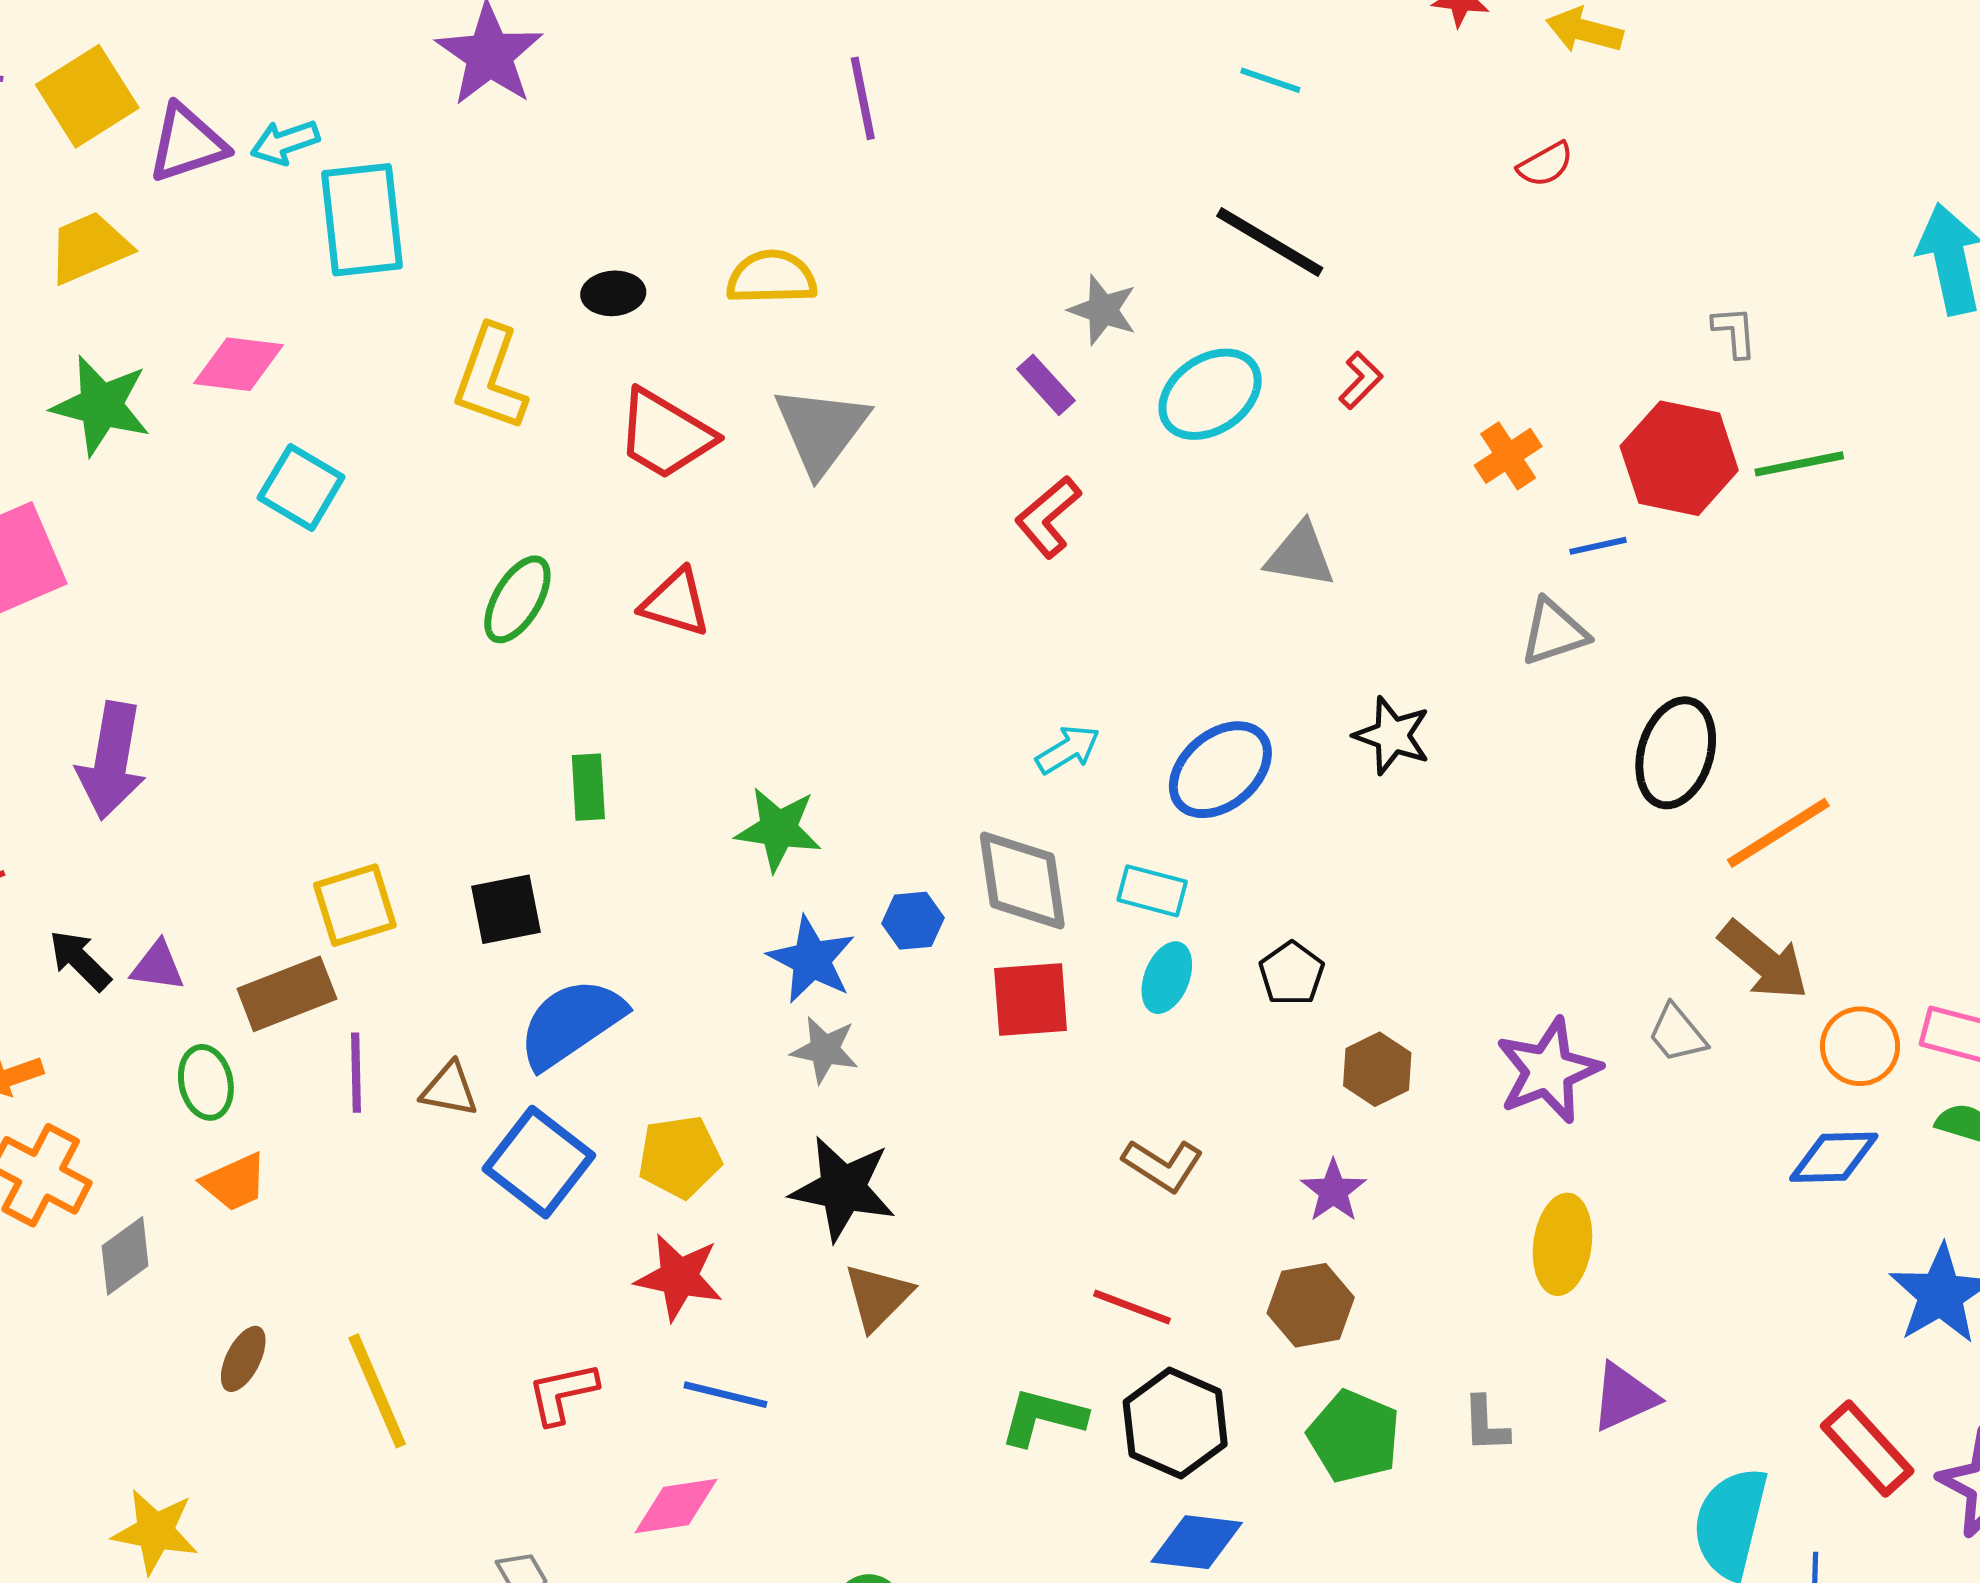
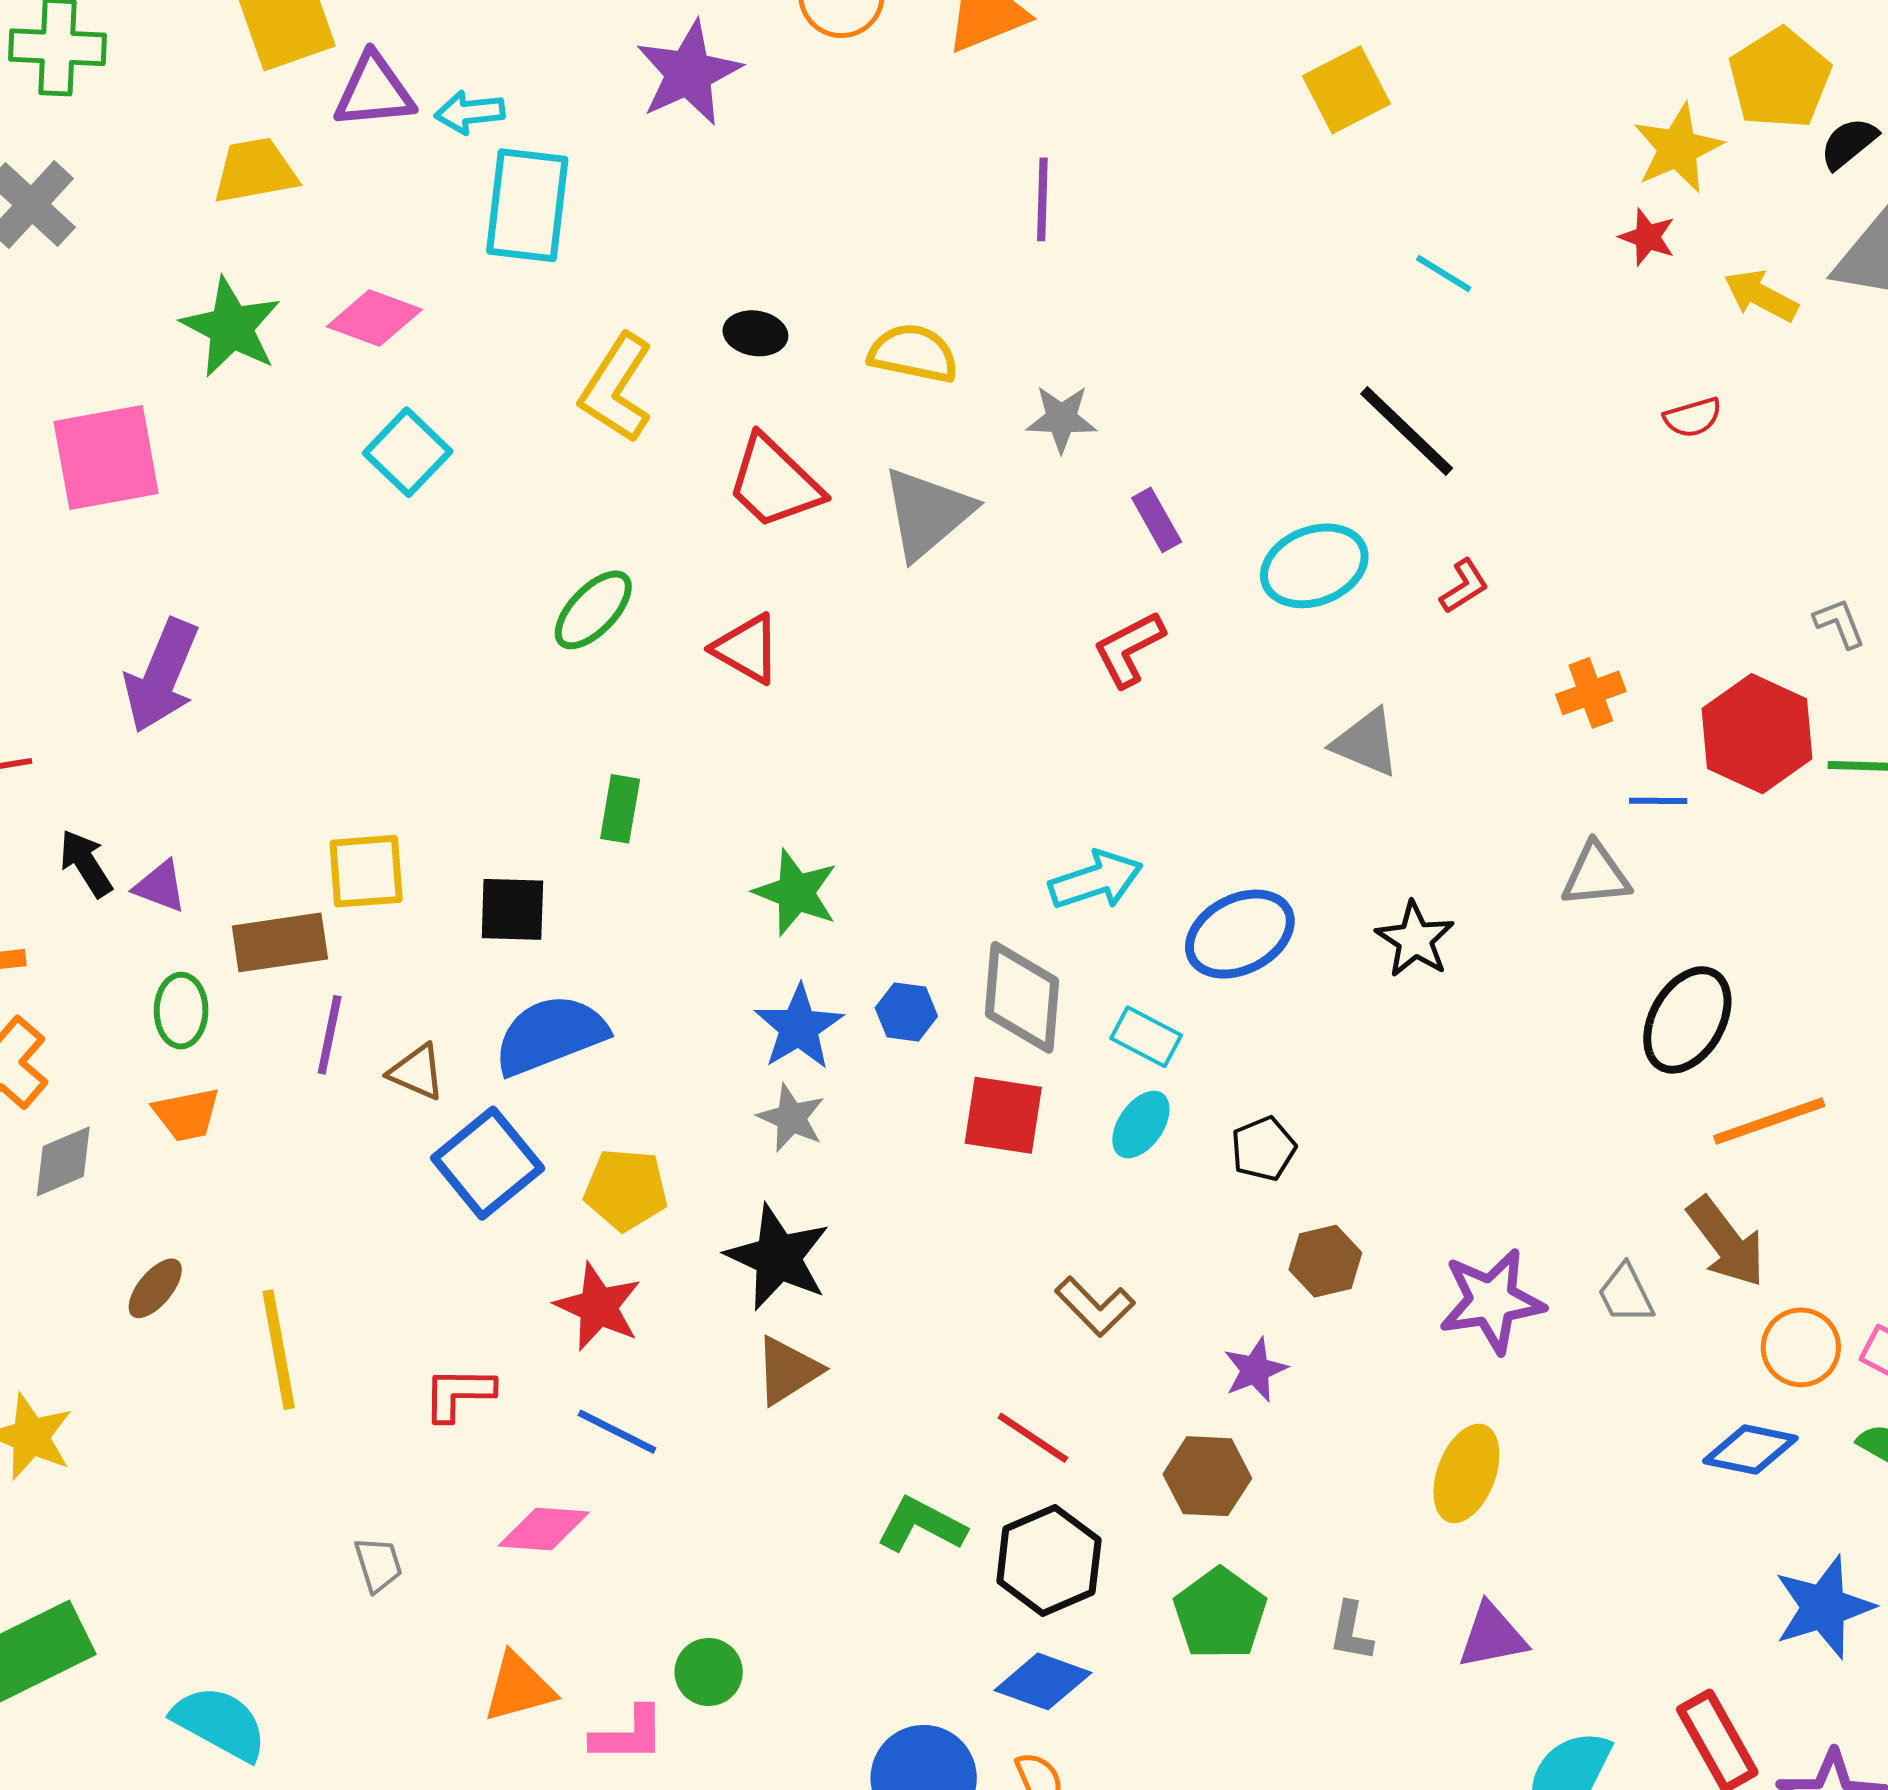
gray star: (1103, 310) -> (1061, 419), moved, turned -30
gray L-shape: (1735, 332) -> (1839, 623), turned -30
cyan arrow: (1068, 750) -> (1096, 880), size x1.4

